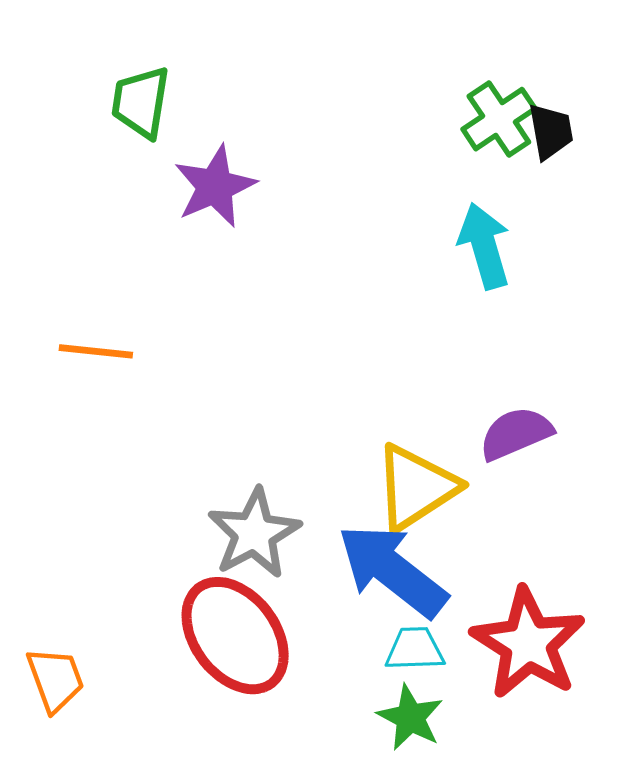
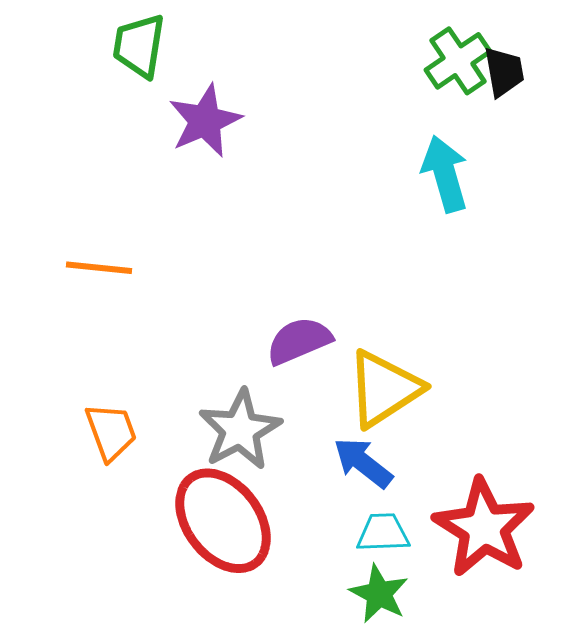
purple semicircle: (516, 433) -> (299, 341), moved
blue arrow: (392, 570) -> (363, 463), size x0.6
orange trapezoid: (55, 679) -> (111, 432), moved

